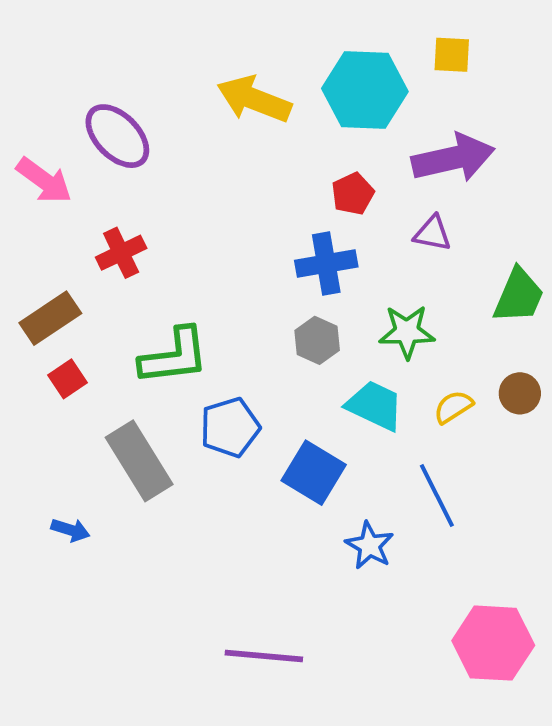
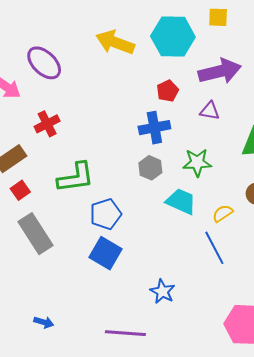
yellow semicircle: (453, 407) -> (223, 213), moved
gray rectangle: (139, 461) -> (35, 234), moved
blue square: (314, 473) -> (105, 253), moved
blue arrow: (70, 530) -> (44, 322), moved
blue star: (370, 545) -> (162, 291), moved

